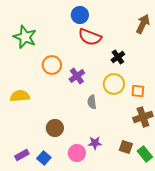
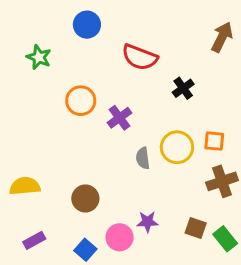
blue circle: (80, 15) -> (87, 25), moved
green star: (25, 37) -> (39, 57), size x0.7
yellow circle: (114, 84) -> (177, 147), moved
yellow semicircle: (20, 96) -> (25, 186), moved
blue square: (44, 158) -> (85, 250), moved

